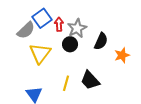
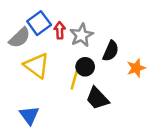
black circle: (70, 44) -> (85, 67), moved
yellow triangle: (40, 53) -> (37, 66), turned -30
yellow line: (66, 83) -> (74, 80), moved

